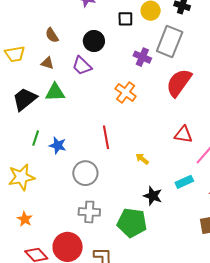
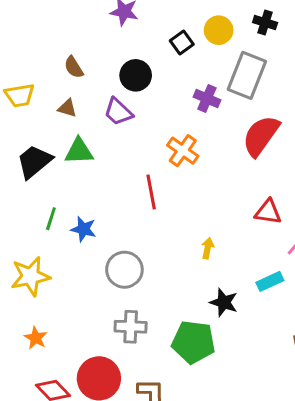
black square: (125, 19) -> (182, 43), turned -35
red line: (106, 137) -> (151, 192), moved
yellow arrow: (142, 159) -> (208, 248), turned 64

